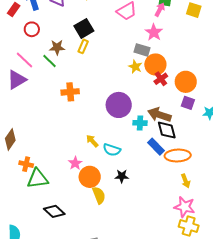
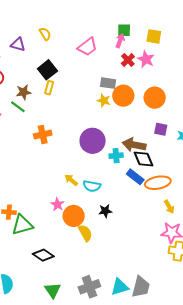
pink star: (154, 32) -> (146, 59), moved
red cross: (161, 79) -> (128, 60), moved
orange circle: (186, 82) -> (155, 98), moved

